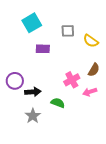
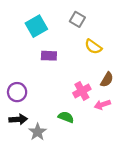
gray square: (68, 31) -> (77, 19), moved, turned 32
yellow semicircle: (91, 41) -> (93, 47), moved
black arrow: (33, 92) -> (18, 119), moved

